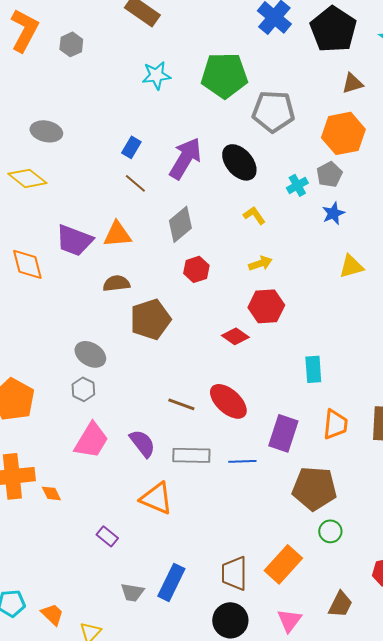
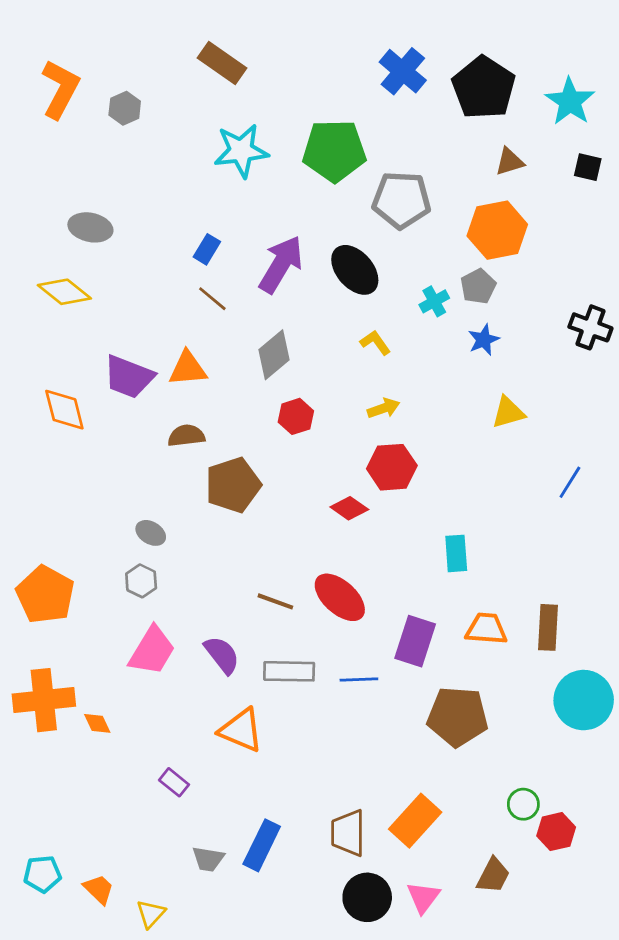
cyan star: (156, 75) -> (241, 151), size x1.4
gray ellipse: (90, 354) -> (151, 533), size x0.7
orange trapezoid: (335, 424) -> (486, 629), turned -92
green circle: (330, 531) -> (523, 804), moved
black circle: (230, 620) -> (367, 897), moved

